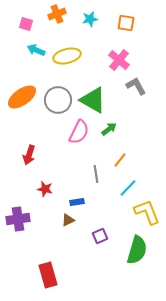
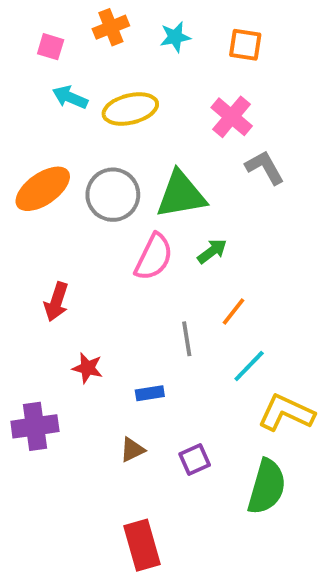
green triangle: (93, 100) -> (181, 195), turned -40
yellow L-shape: (147, 212) -> (286, 413), turned -44
brown triangle: (68, 220) -> (132, 450), moved
red rectangle: (48, 275) -> (142, 545), moved

